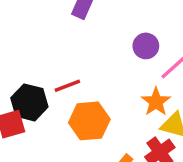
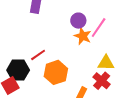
orange star: (156, 102) -> (83, 36), moved

